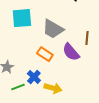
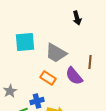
blue cross: (34, 77) -> (37, 101), turned 32

